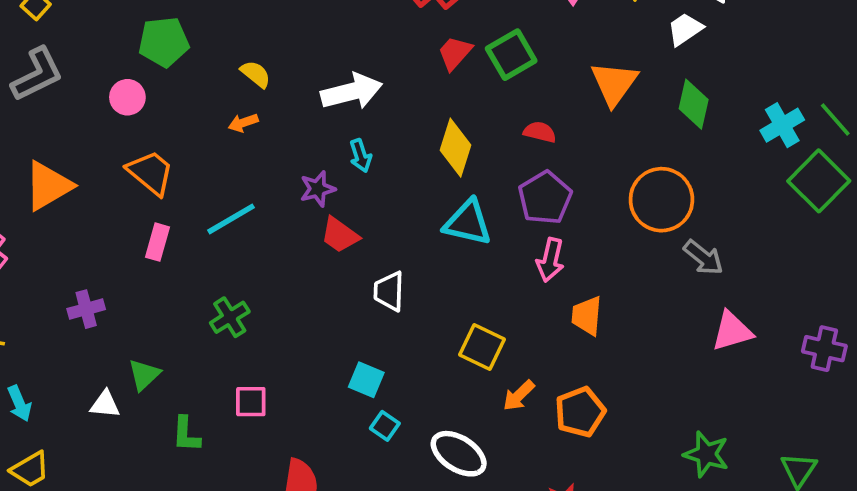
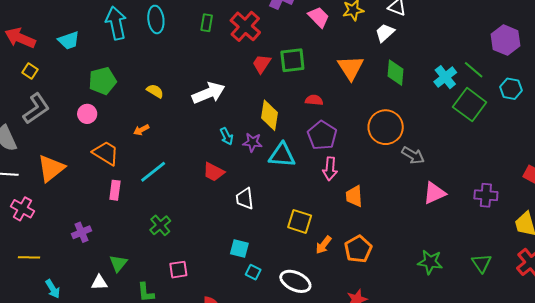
green square: (511, 55) -> (292, 60), turned 32
orange arrow: (243, 123) -> (141, 130), moved
cyan arrow: (361, 156) -> (227, 136), moved
purple star: (318, 189) -> (252, 142), moved, turned 30

